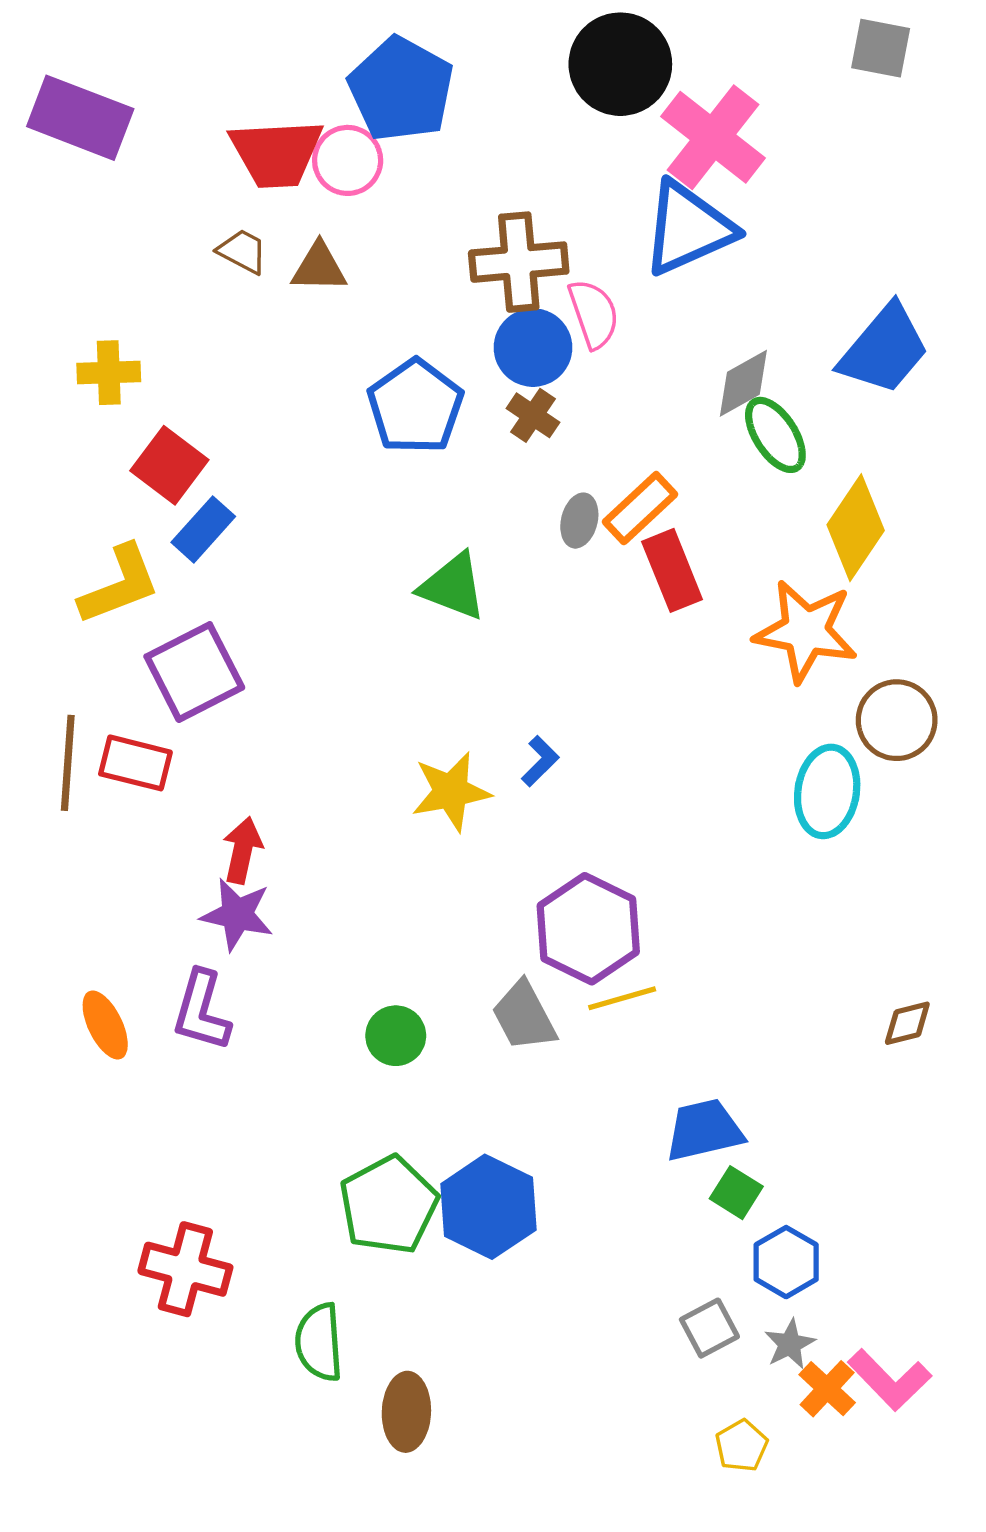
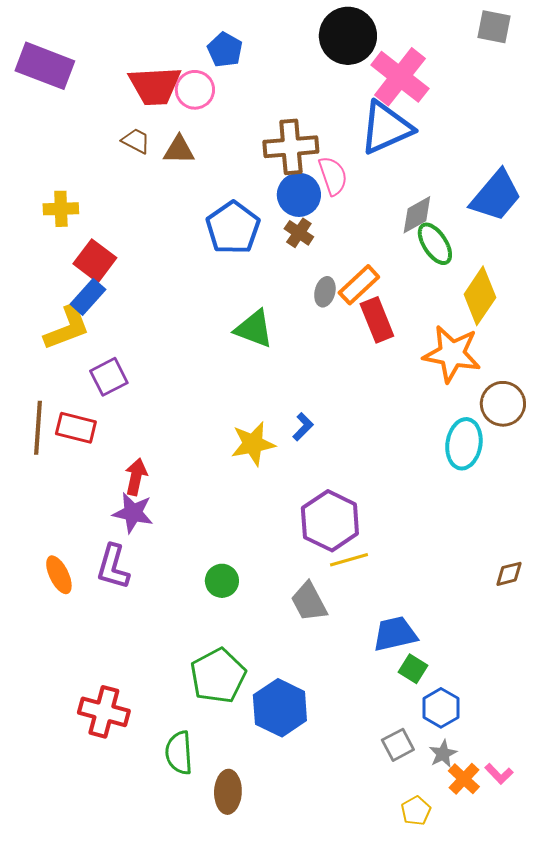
blue pentagon: (401, 89) -> (225, 50), size x0.6
blue rectangle: (203, 529) -> (88, 297), moved
purple square: (194, 672) -> (109, 377), size x0.7
gray trapezoid: (524, 1016) -> (309, 602), moved
blue hexagon: (488, 1207) -> (280, 708), moved
pink L-shape: (890, 1380) -> (499, 774), size x0.6

